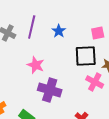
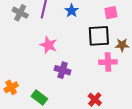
pink cross: (95, 82) -> (108, 62), turned -30
purple cross: (50, 90) -> (63, 70), size x0.7

